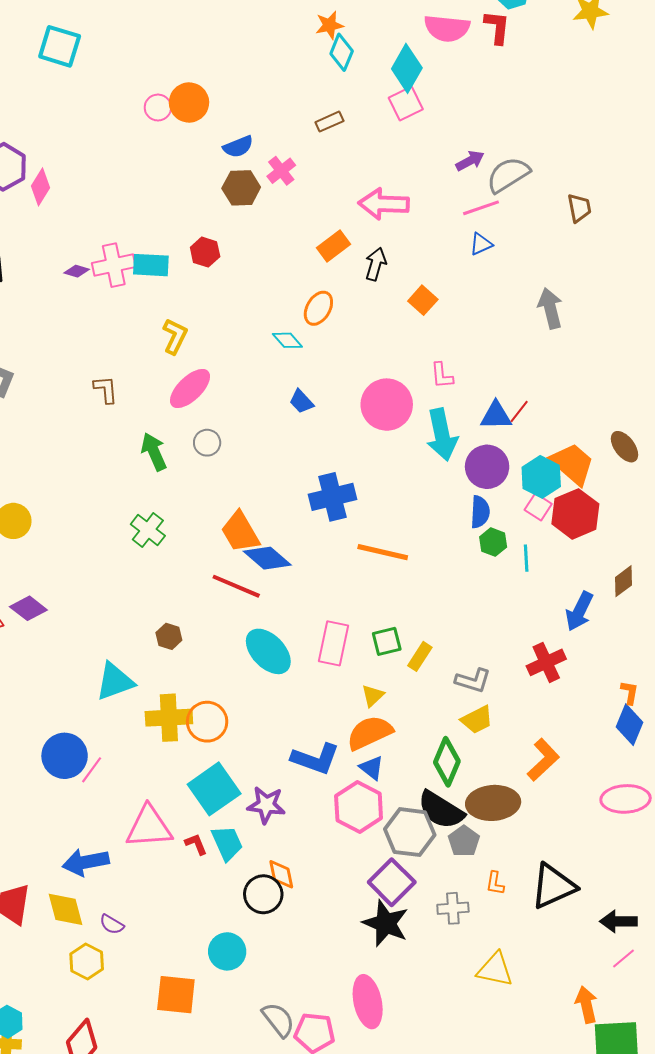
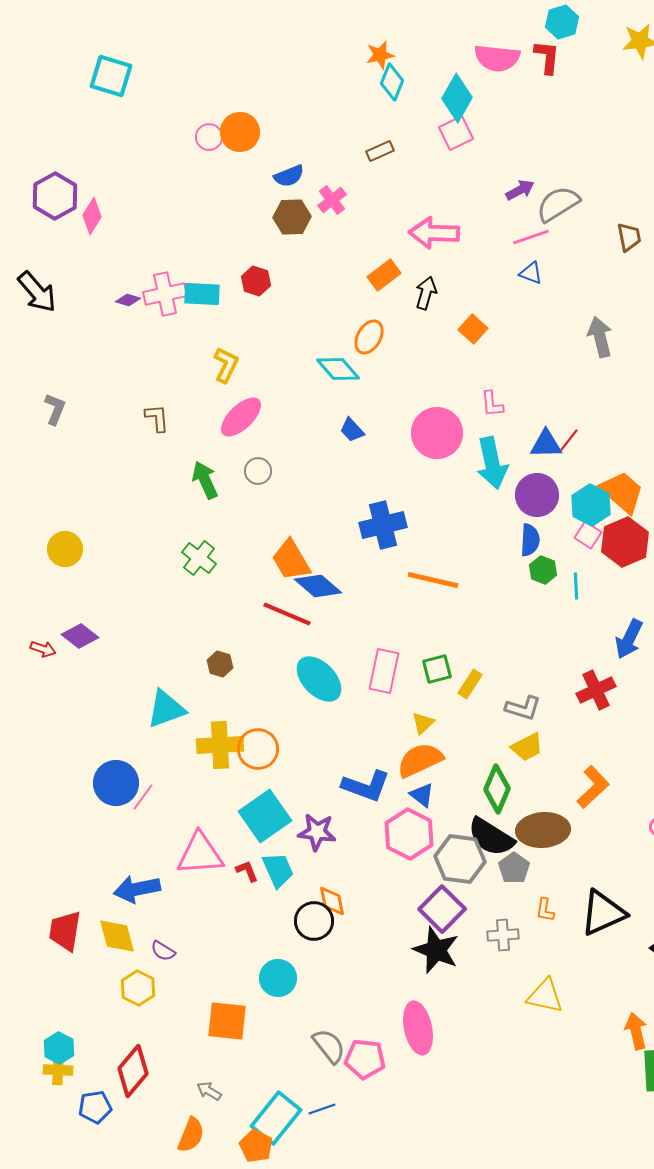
blue triangle: (481, 244) -> (531, 273), turned 45
cyan diamond: (287, 340) -> (338, 369), size x1.4

